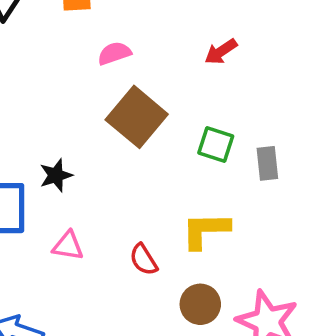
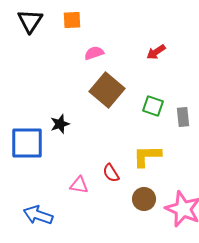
pink triangle: (68, 246) -> (79, 185), moved

